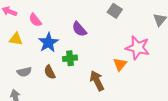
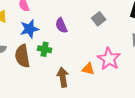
orange triangle: (120, 64) -> (88, 69), turned 48
brown semicircle: (50, 72) -> (22, 56), size x1.6

